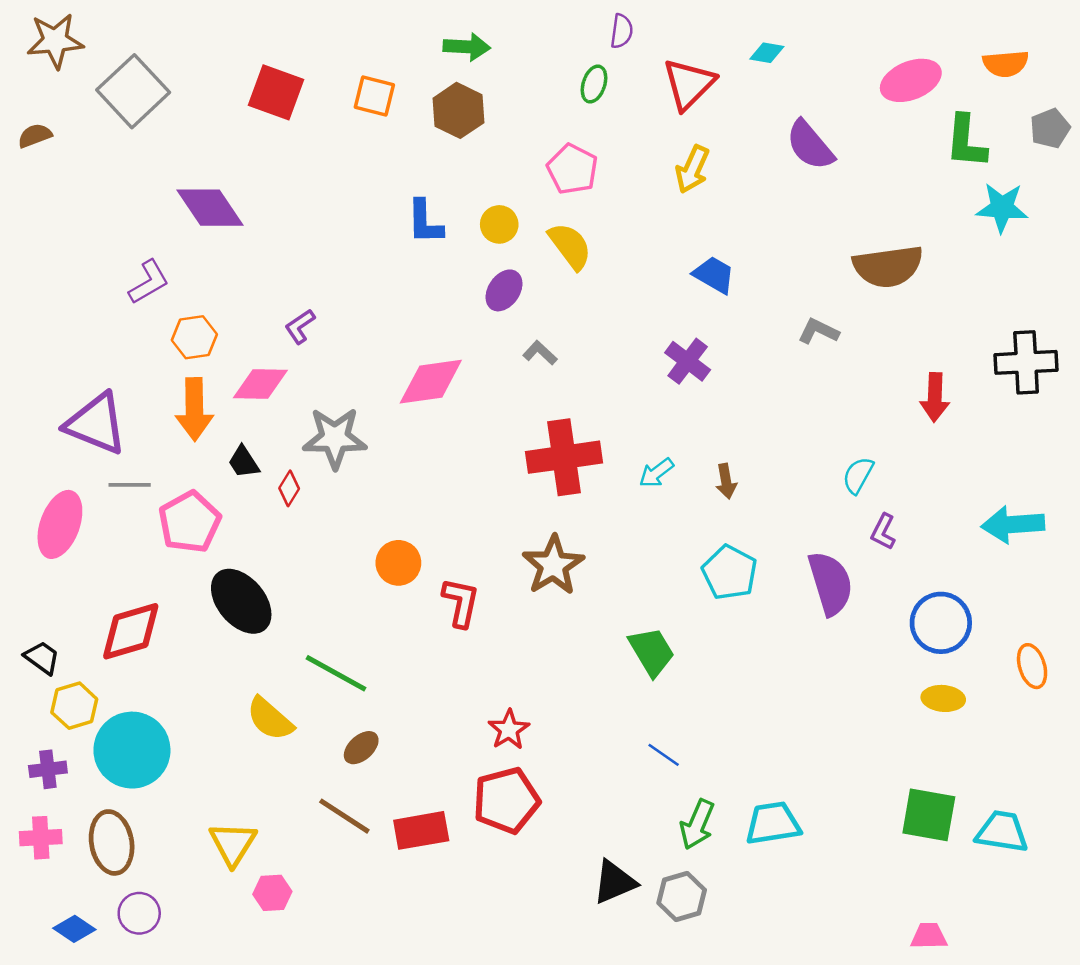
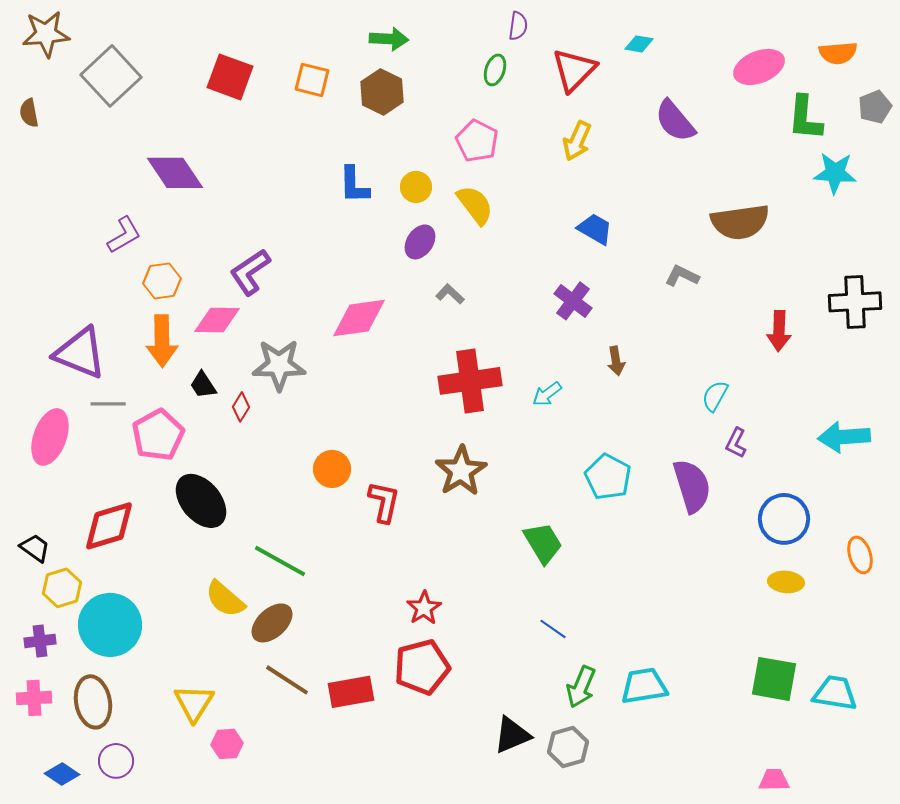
brown semicircle: (35, 136) -> (29, 113), turned -80
purple L-shape: (300, 326) -> (250, 272), size x1.6
brown arrow: (726, 481) -> (616, 361), moved
brown ellipse: (361, 748) -> (272, 623), moved, size x1.4

